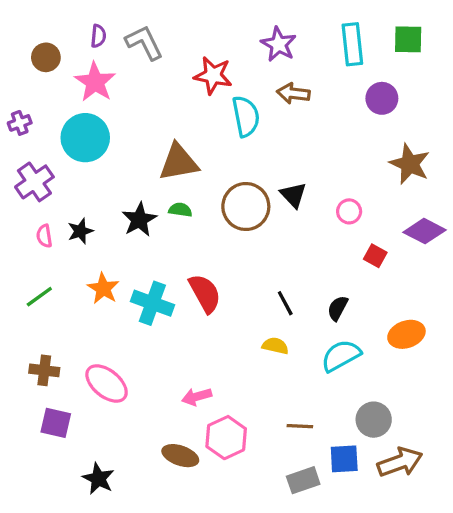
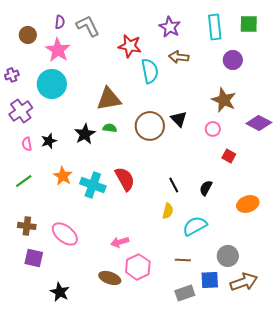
brown star: (410, 164) -> (224, 100), moved
purple diamond: (424, 231) -> (259, 123), moved
yellow semicircle: (275, 346) -> (168, 211), turned 91
cyan semicircle: (341, 356) -> (195, 226), moved

